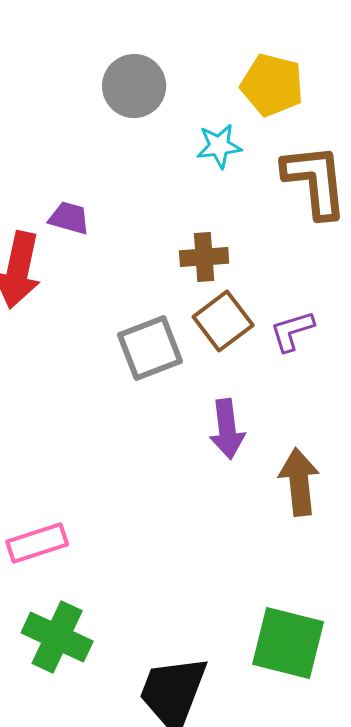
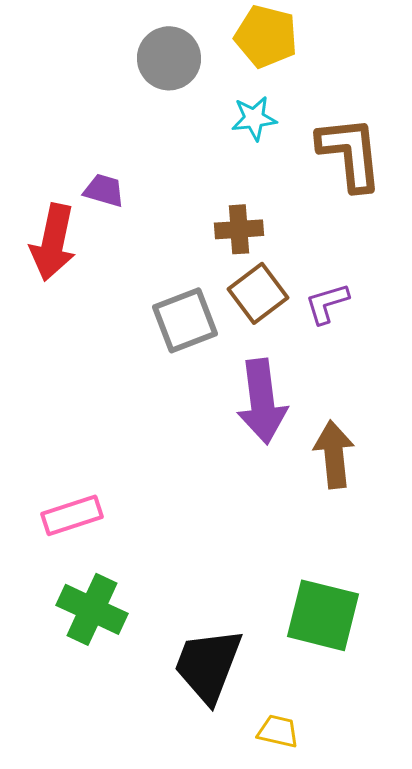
yellow pentagon: (272, 85) -> (266, 36), moved
purple arrow: (227, 429) -> (262, 401), size x1.4

